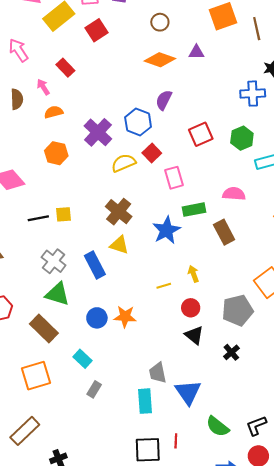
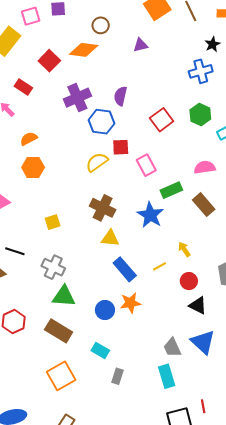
red square: (97, 30) -> (49, 61), moved
orange diamond: (160, 60) -> (84, 50), moved
orange semicircle: (54, 112) -> (29, 139), moved
purple cross: (98, 132) -> (77, 98), moved, turned 36
red square: (152, 153) -> (121, 147), turned -36
black line: (38, 218) -> (15, 251), moved, turned 42
blue rectangle: (95, 265) -> (125, 269), moved
blue triangle: (188, 392) -> (203, 342), moved

